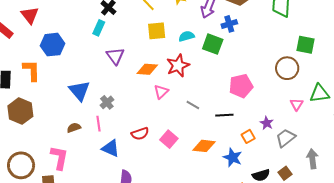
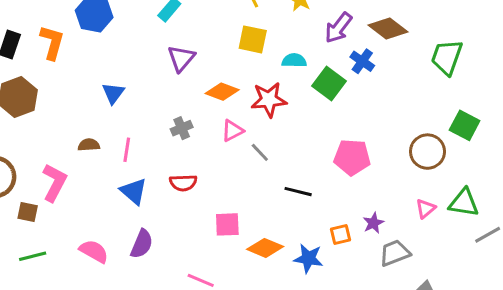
blue cross: (229, 24) -> (362, 61), turned 35
blue triangle: (79, 91) -> (113, 93), size x0.7
gray cross: (107, 102) -> (182, 128), moved
gray line: (193, 105) -> (260, 152), moved
black line: (224, 115) -> (298, 192), moved
pink square: (169, 139) -> (227, 224), moved, turned 30
orange diamond: (204, 146) -> (265, 248), moved
blue star: (233, 158) -> (308, 258), turned -30

